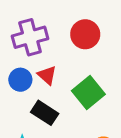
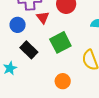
red triangle: (47, 75) -> (43, 18), moved

